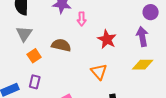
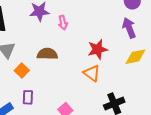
red star: (107, 39) -> (98, 49), moved, turned -30

